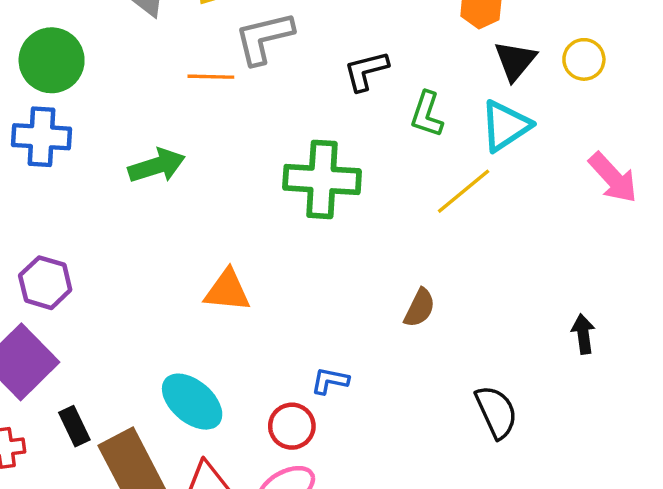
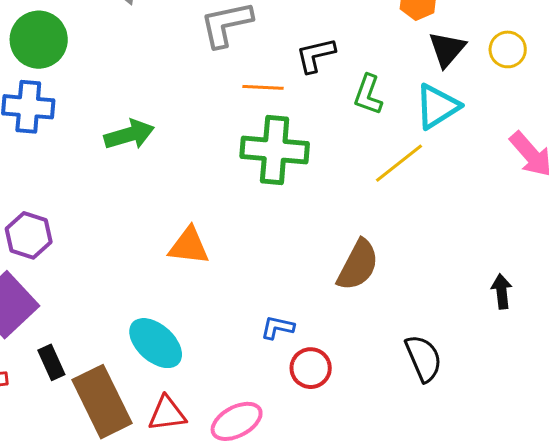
orange line: (211, 77) -> (263, 87), moved
brown semicircle: (420, 308) -> (358, 265), size x1.5
red circle: (292, 426) -> (311, 368), moved

